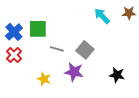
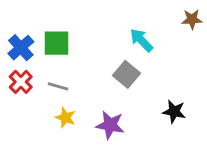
cyan arrow: (102, 16) -> (141, 40), moved
gray line: (57, 49) -> (58, 86), moved
purple star: (74, 72) -> (110, 125), moved

